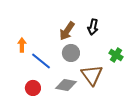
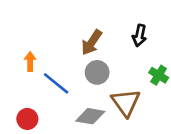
black arrow: (93, 27) -> (139, 36), moved
red circle: (33, 88) -> (27, 119), moved

